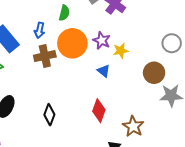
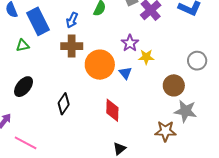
orange circle: (72, 43) -> (100, 65), moved
red diamond: (99, 111) -> (112, 110), turned -30
brown star: (133, 126) -> (165, 131), moved, turned 30

